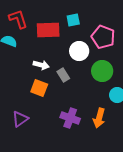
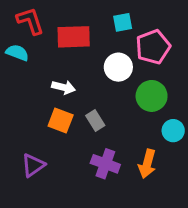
cyan square: (73, 20) -> (123, 22), moved
pink pentagon: (103, 37) -> (153, 47), turned 30
gray rectangle: (63, 75) -> (95, 120), moved

